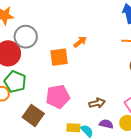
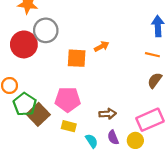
green pentagon: (15, 82) -> (25, 104), moved
purple semicircle: (106, 124) -> (113, 137), turned -136
yellow rectangle: (73, 128) -> (69, 126), moved

